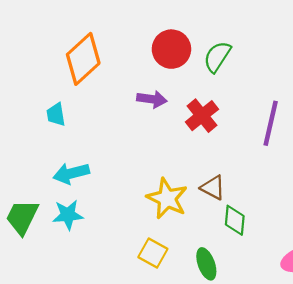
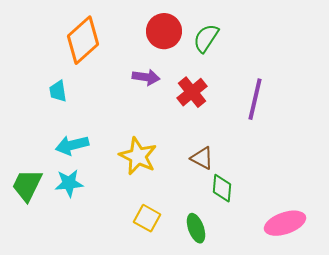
yellow star: (167, 198) -> (138, 156), moved

